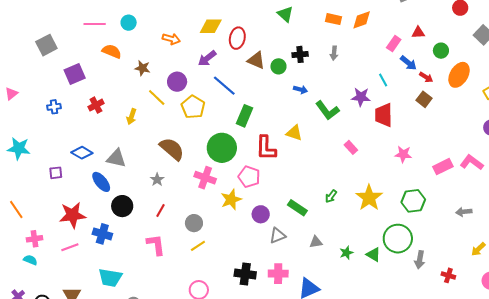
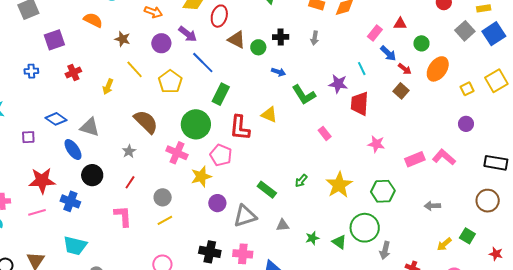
purple arrow: (207, 58) -> (188, 34), turned -108
purple circle: (177, 82) -> (161, 43), moved
purple circle: (261, 214) -> (217, 203), moved
gray triangle: (278, 236) -> (245, 216), size x1.4

